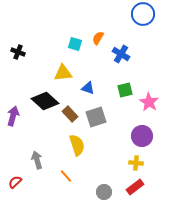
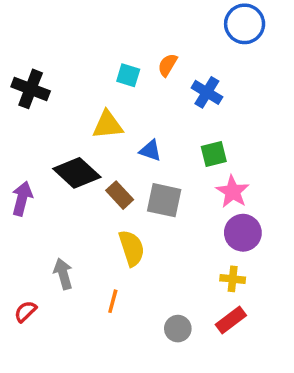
black cross: (18, 52) -> (31, 89), size x1.5
pink star: (149, 102) -> (233, 192), moved
gray square: (96, 117) -> (164, 200), turned 30
orange line: (66, 176) -> (113, 301), turned 56

